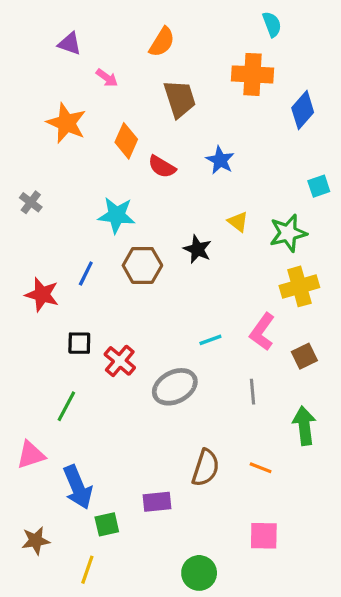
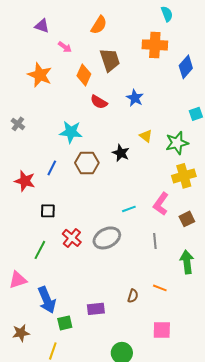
orange diamond: (126, 141) -> (84, 75), moved
red cross: (120, 361) -> (72, 238), moved
brown semicircle: (206, 468) -> (133, 296), moved, size x0.6

